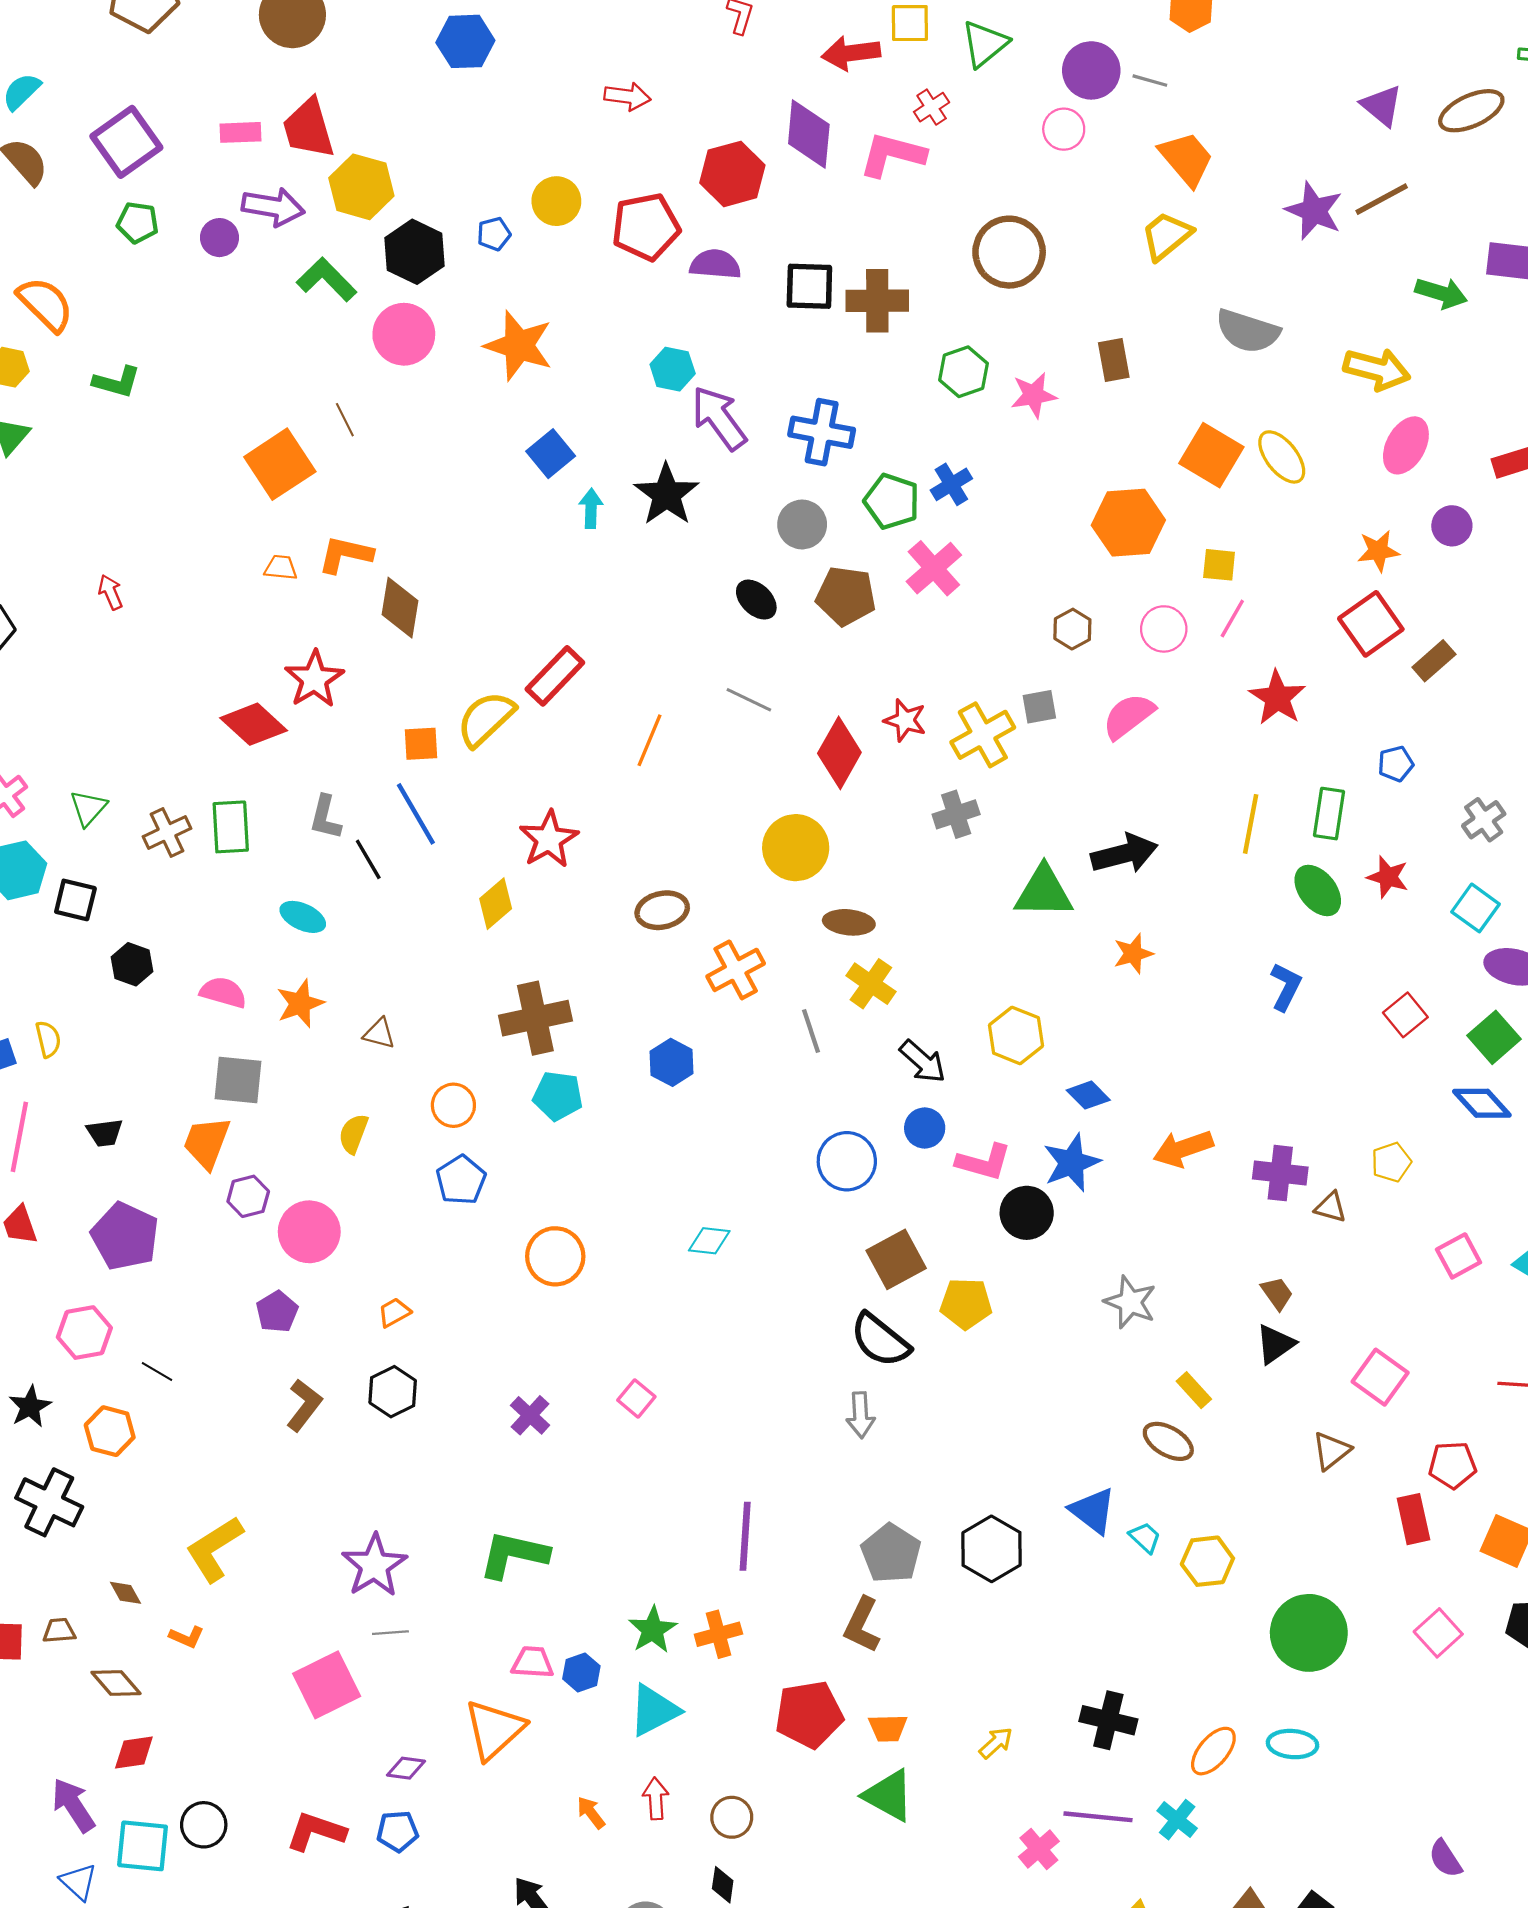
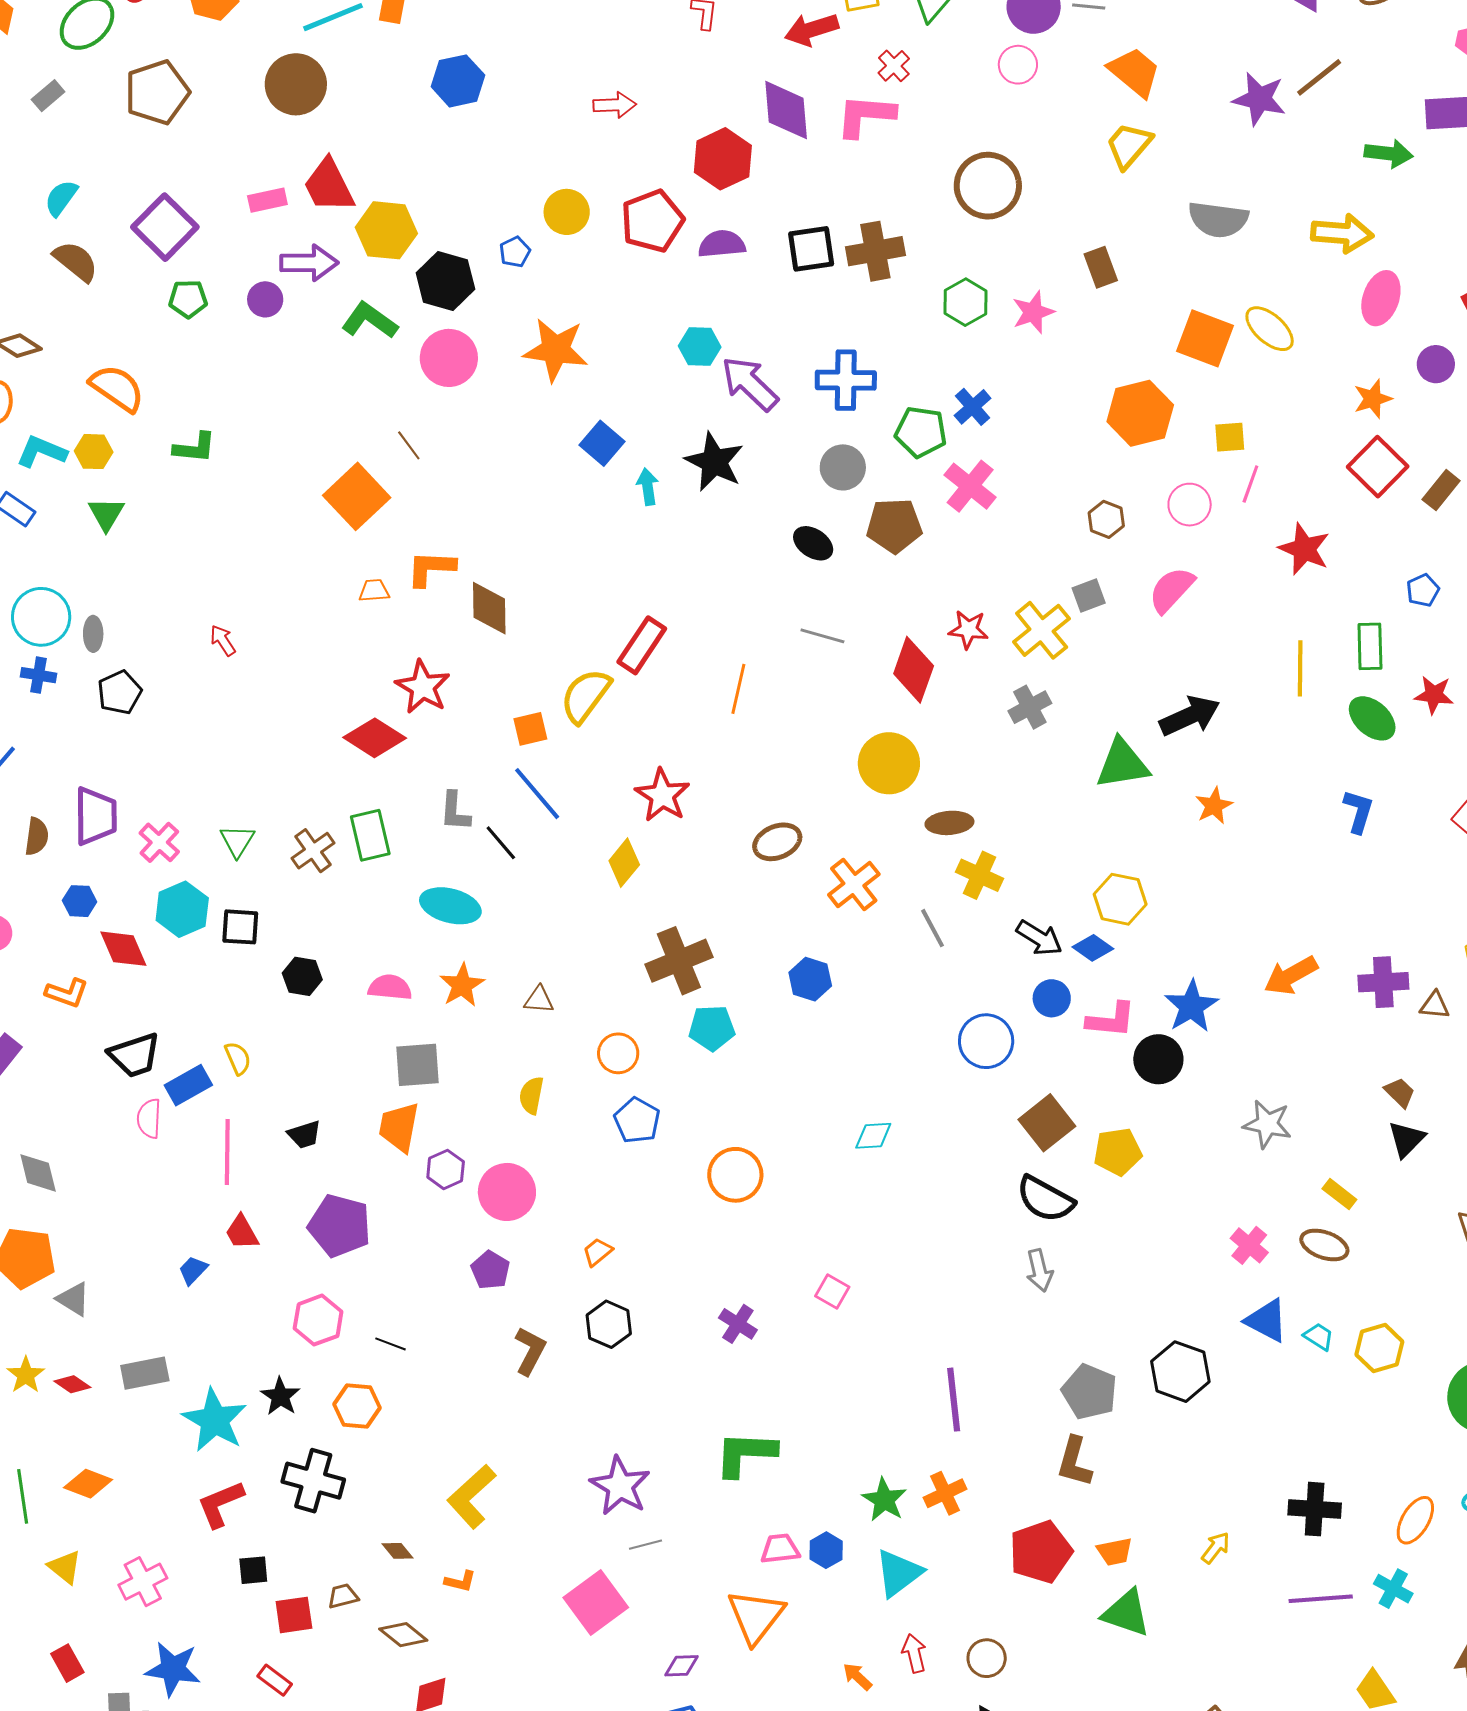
cyan ellipse: (303, 917) -> (450, 906), size x1.4
blue diamond: (1088, 1095) -> (1093, 948), moved
pink cross: (1039, 1849) -> (1249, 1245), moved

